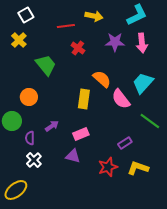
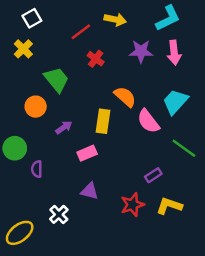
red line: (66, 26) -> (81, 32), turned -30
orange circle: (29, 97) -> (36, 107), moved
purple arrow: (52, 126) -> (64, 127), moved
pink rectangle: (81, 134) -> (87, 153), moved
white cross: (34, 160) -> (59, 214), moved

